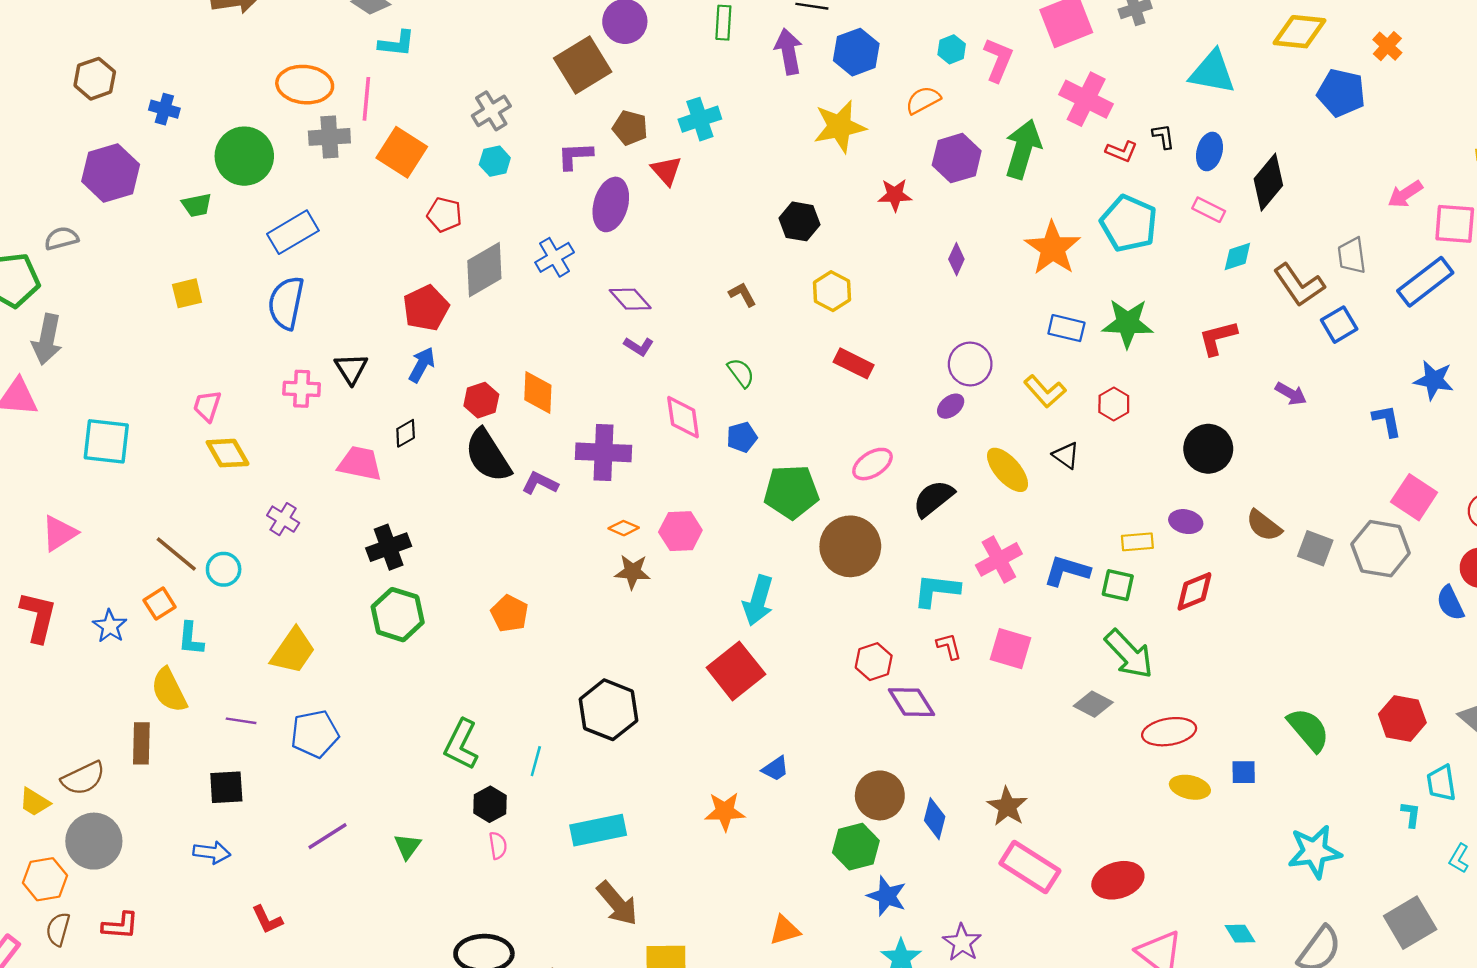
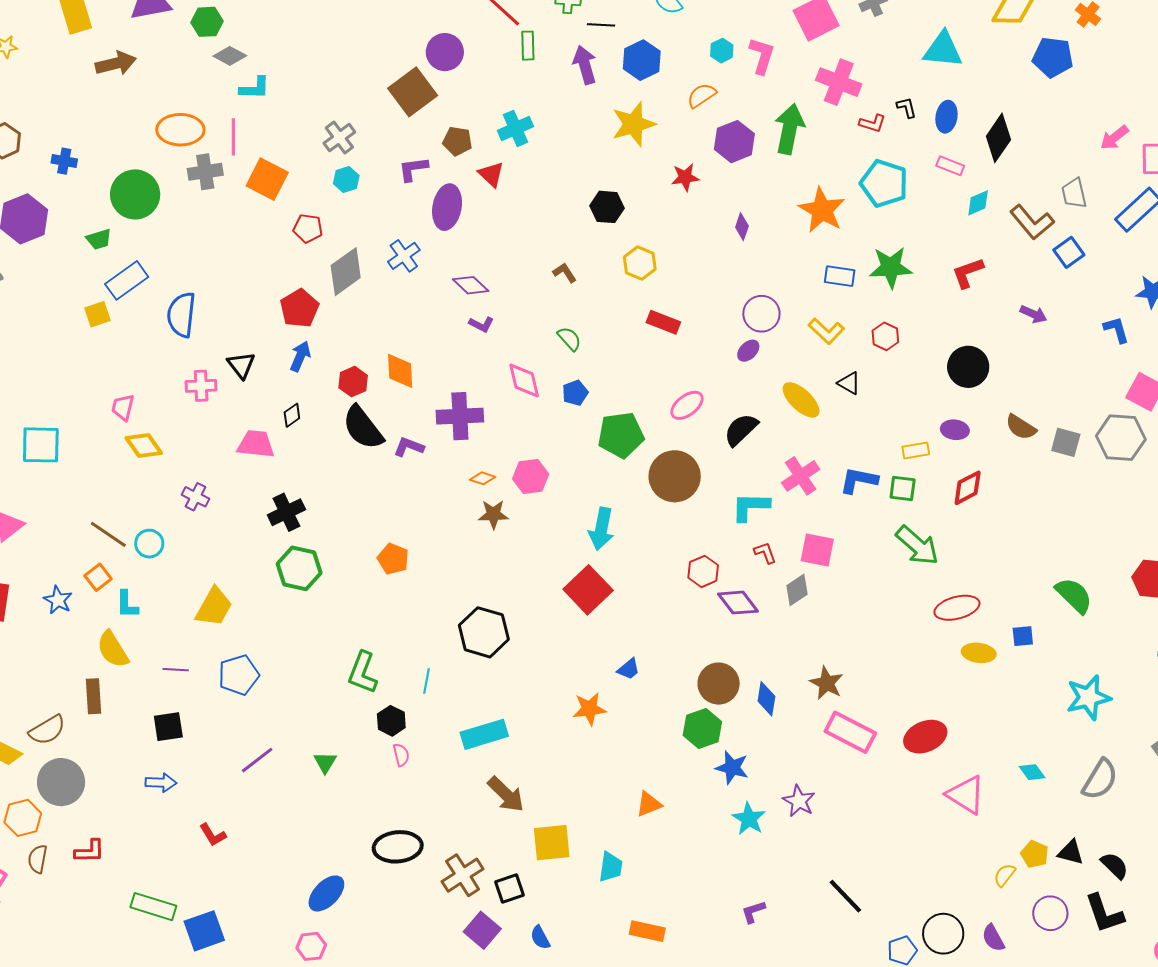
blue rectangle: (293, 232) -> (127, 280), moved
gray diamond: (1093, 704) -> (797, 590), moved, turned -56

